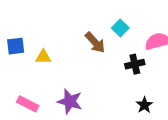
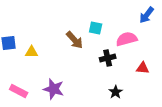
cyan square: (120, 28) -> (96, 28), turned -32

